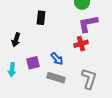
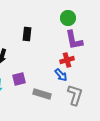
purple L-shape: (88, 24) -> (74, 40), turned -90
blue arrow: (57, 59) -> (61, 75), moved

